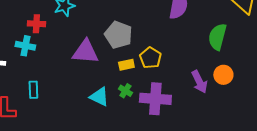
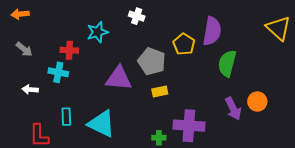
green semicircle: (217, 37) -> (227, 63), moved
yellow pentagon: (150, 58) -> (184, 44), moved
green cross: (125, 91) -> (159, 138), moved, turned -32
cyan triangle: (99, 97) -> (102, 124), moved, size x1.4

